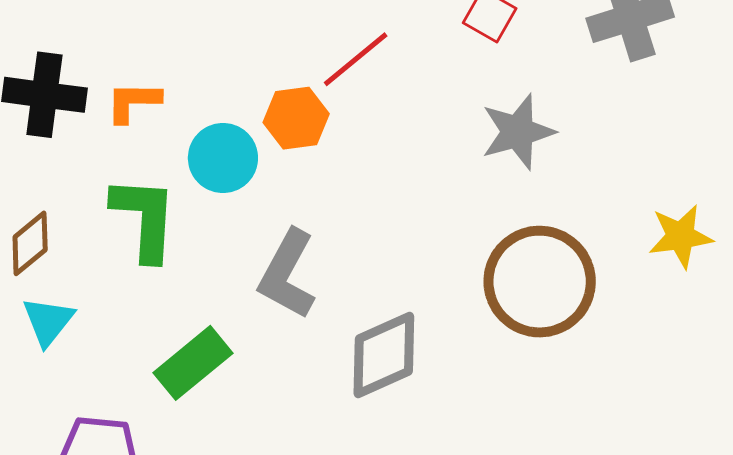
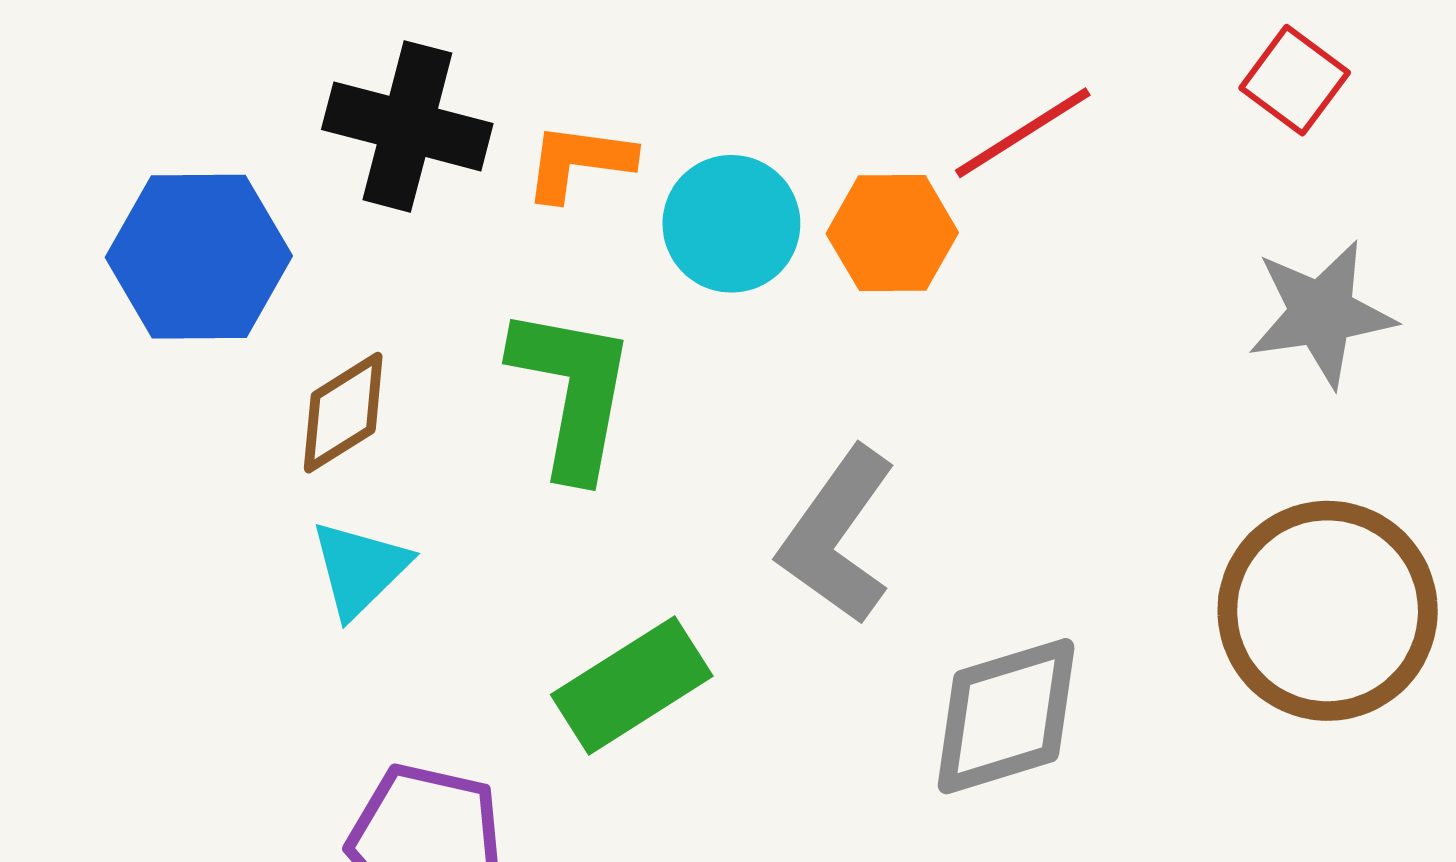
cyan circle: (223, 158) -> (731, 224), moved

